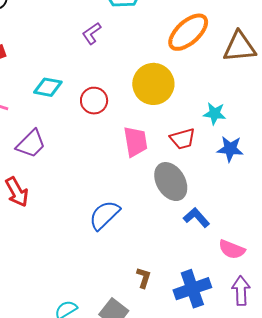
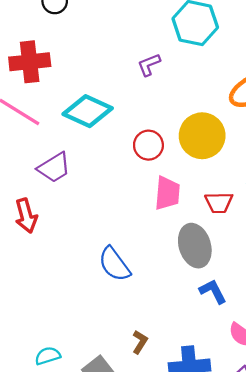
cyan diamond: (48, 87) -> (88, 111), size x1.5
red circle: (94, 101) -> (148, 145), moved
blue semicircle: (104, 215) -> (114, 264), turned -96

